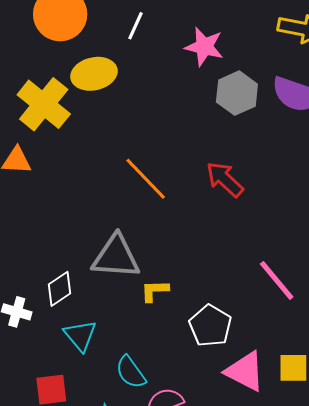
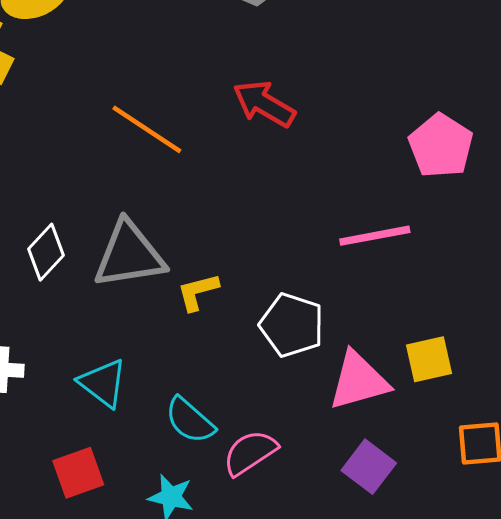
pink line: (277, 280) -> (375, 236), turned -48
white diamond: (59, 289) -> (46, 252), moved
pink triangle: (245, 371) -> (359, 381), turned -30

